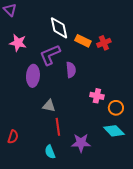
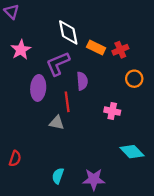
pink star: (18, 43) -> (21, 50), turned 30
orange circle: (116, 108) -> (134, 79), moved
red line: (58, 127) -> (67, 102), moved
purple star: (81, 143) -> (94, 179), moved
cyan semicircle: (50, 152) -> (58, 176), turned 40

